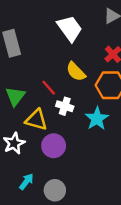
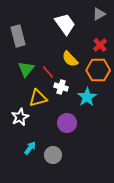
green triangle: (15, 96) -> (26, 69), moved
yellow triangle: (36, 120) -> (38, 98), turned -30
purple circle: (54, 146) -> (67, 123), moved

